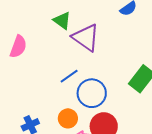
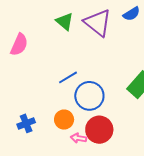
purple triangle: (86, 38) -> (98, 23), moved

